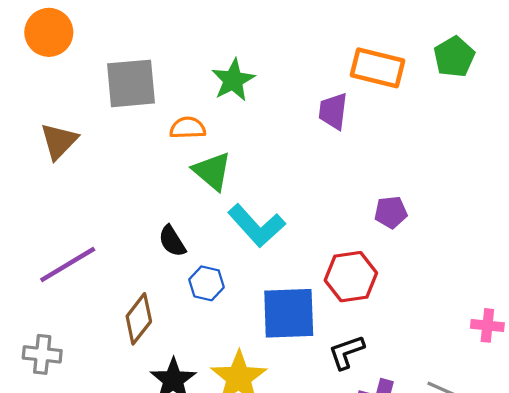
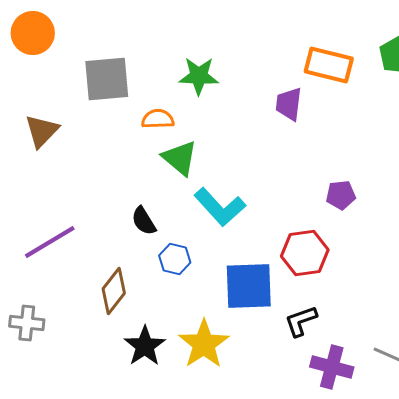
green star: (233, 80) -> (199, 76), turned 30

